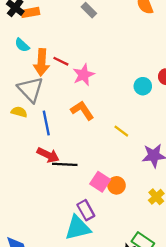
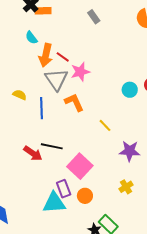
gray triangle: (30, 89) -> (56, 79), moved
red arrow: (48, 155) -> (33, 153), moved
pink square: (100, 182) -> (80, 166), size x1.4
orange circle: (117, 185) -> (85, 196), moved

